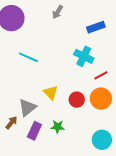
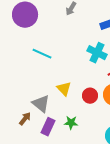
gray triangle: (27, 108) -> (41, 104), turned -42

